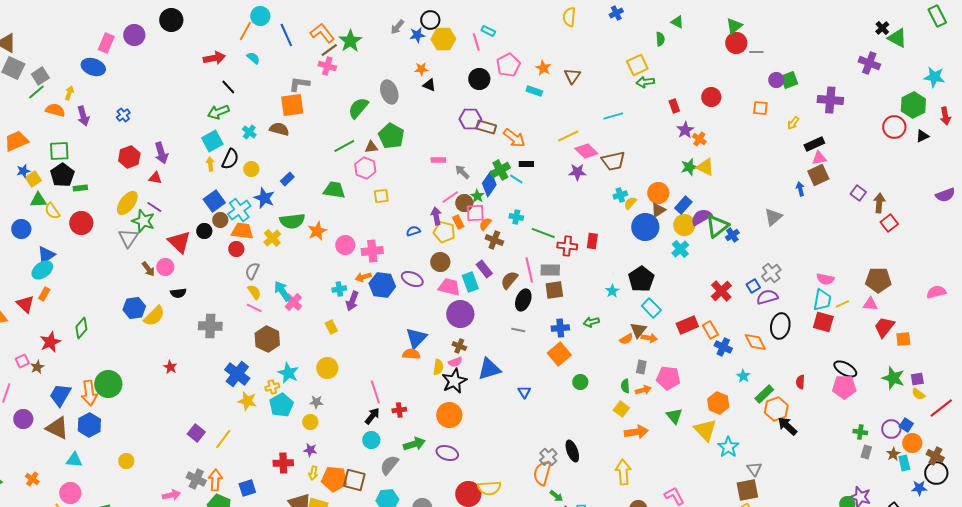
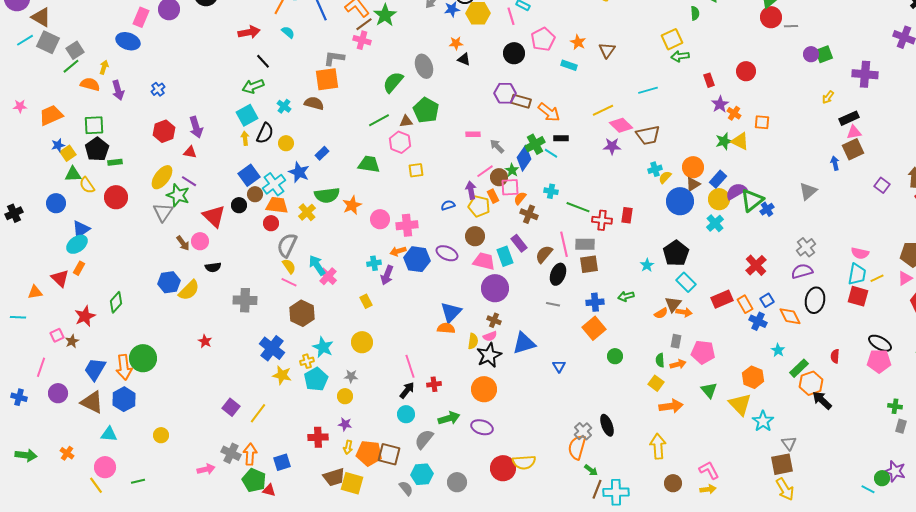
orange square: (760, 108) -> (762, 122), moved
purple square: (858, 193) -> (882, 185), moved
gray semicircle: (252, 271) -> (287, 245), size x1.4
blue square: (753, 286) -> (767, 300), moved
pink triangle: (870, 304) -> (905, 278), turned -35

